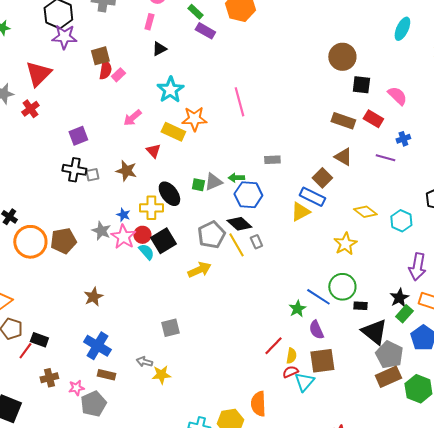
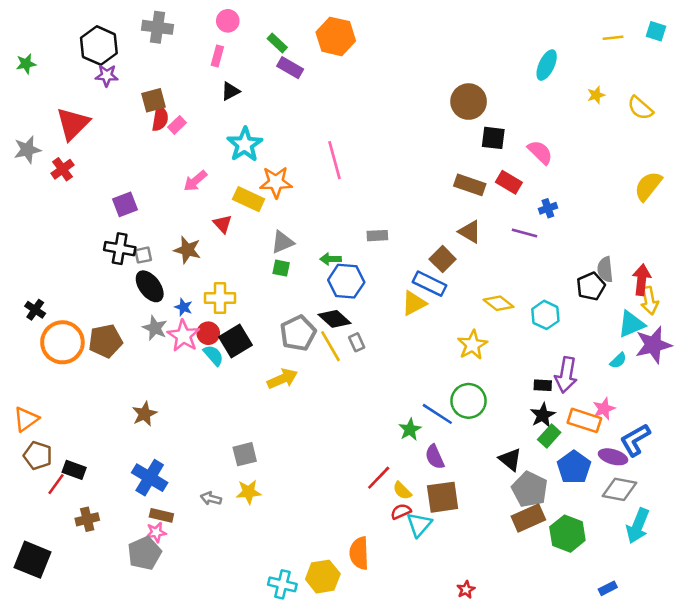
purple star: (64, 37) -> (107, 75), size x0.7
gray triangle: (213, 182) -> (282, 242), moved
black ellipse: (169, 194) -> (150, 286), moved
black rectangle: (360, 306) -> (543, 385), moved
black triangle: (374, 332) -> (510, 459), size x0.7
yellow semicircle: (291, 356) -> (402, 491), turned 126
yellow star: (161, 375) -> (249, 492), moved
pink star: (76, 388) -> (156, 532), moved

